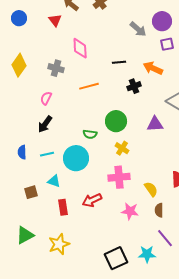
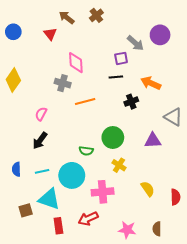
purple square: (167, 44) -> (121, 58), moved
gray cross: (56, 68) -> (63, 83), moved
pink cross: (119, 177) -> (103, 192), moved
cyan triangle: (54, 181) -> (49, 199), size x1.6
yellow semicircle: (151, 189) -> (148, 189), moved

